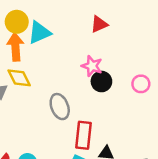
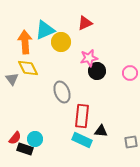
yellow circle: (17, 22) -> (61, 42), moved
red triangle: (99, 24) -> (85, 23), moved
pink star: (92, 66) -> (89, 58), turned -30

